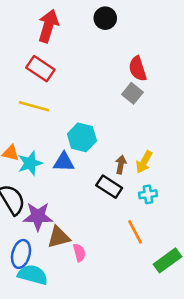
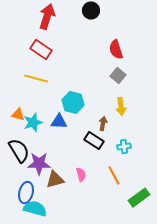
gray square: (132, 93) -> (118, 76), moved
yellow arrow: (144, 162) -> (121, 107), moved, turned -36
pink semicircle: (79, 253) -> (81, 175), moved

